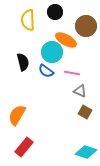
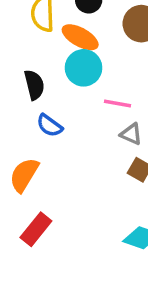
orange ellipse: (66, 40) -> (80, 37), moved
blue semicircle: (46, 71) -> (50, 126), moved

